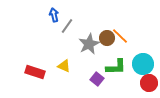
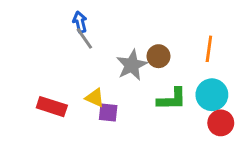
gray line: (67, 26) -> (84, 38), moved, turned -70
orange line: (120, 36) -> (209, 49), moved, turned 54
purple square: (97, 79) -> (108, 113), moved, turned -32

